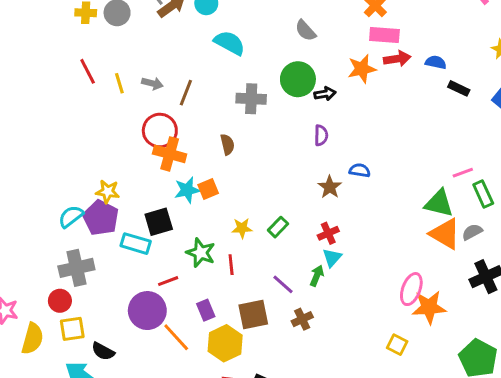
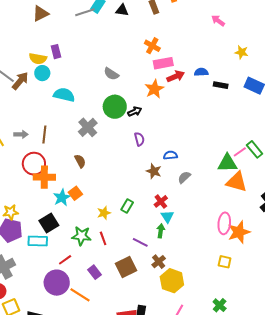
gray cross: (251, 99) -> (88, 127), turned -30
pink line: (463, 173) -> (240, 152), moved
gray semicircle: (472, 232) -> (184, 177), moved
yellow hexagon: (225, 343) -> (172, 281), moved

